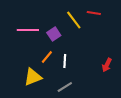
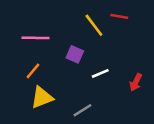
purple square: (54, 34) -> (75, 54), moved, turned -32
orange line: (47, 57) -> (33, 71), moved
white line: (65, 61) -> (100, 73), moved, turned 64

